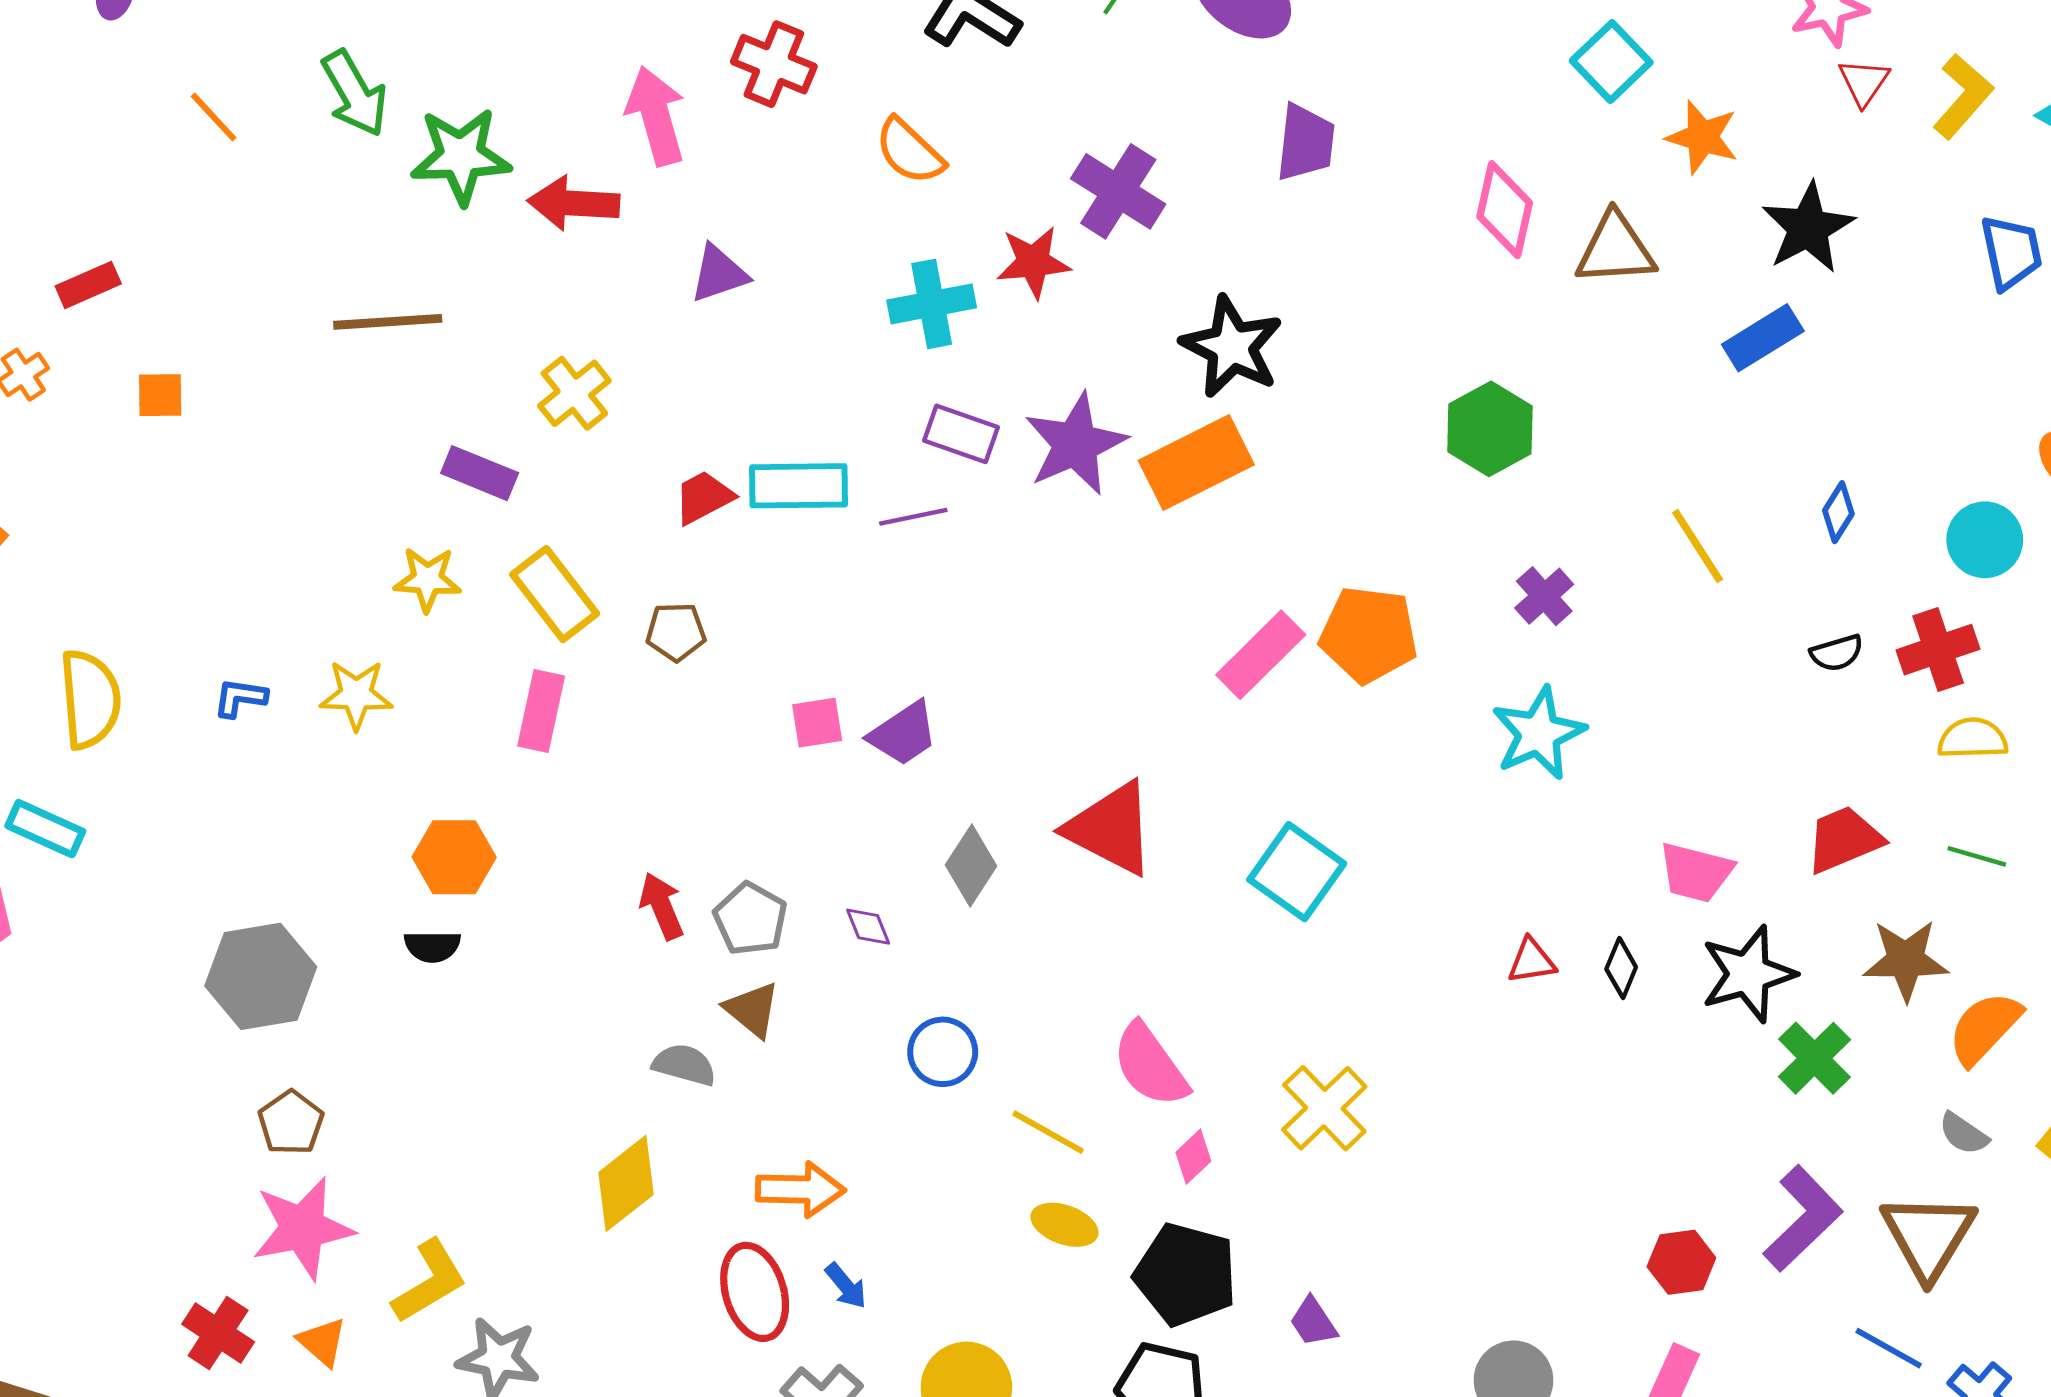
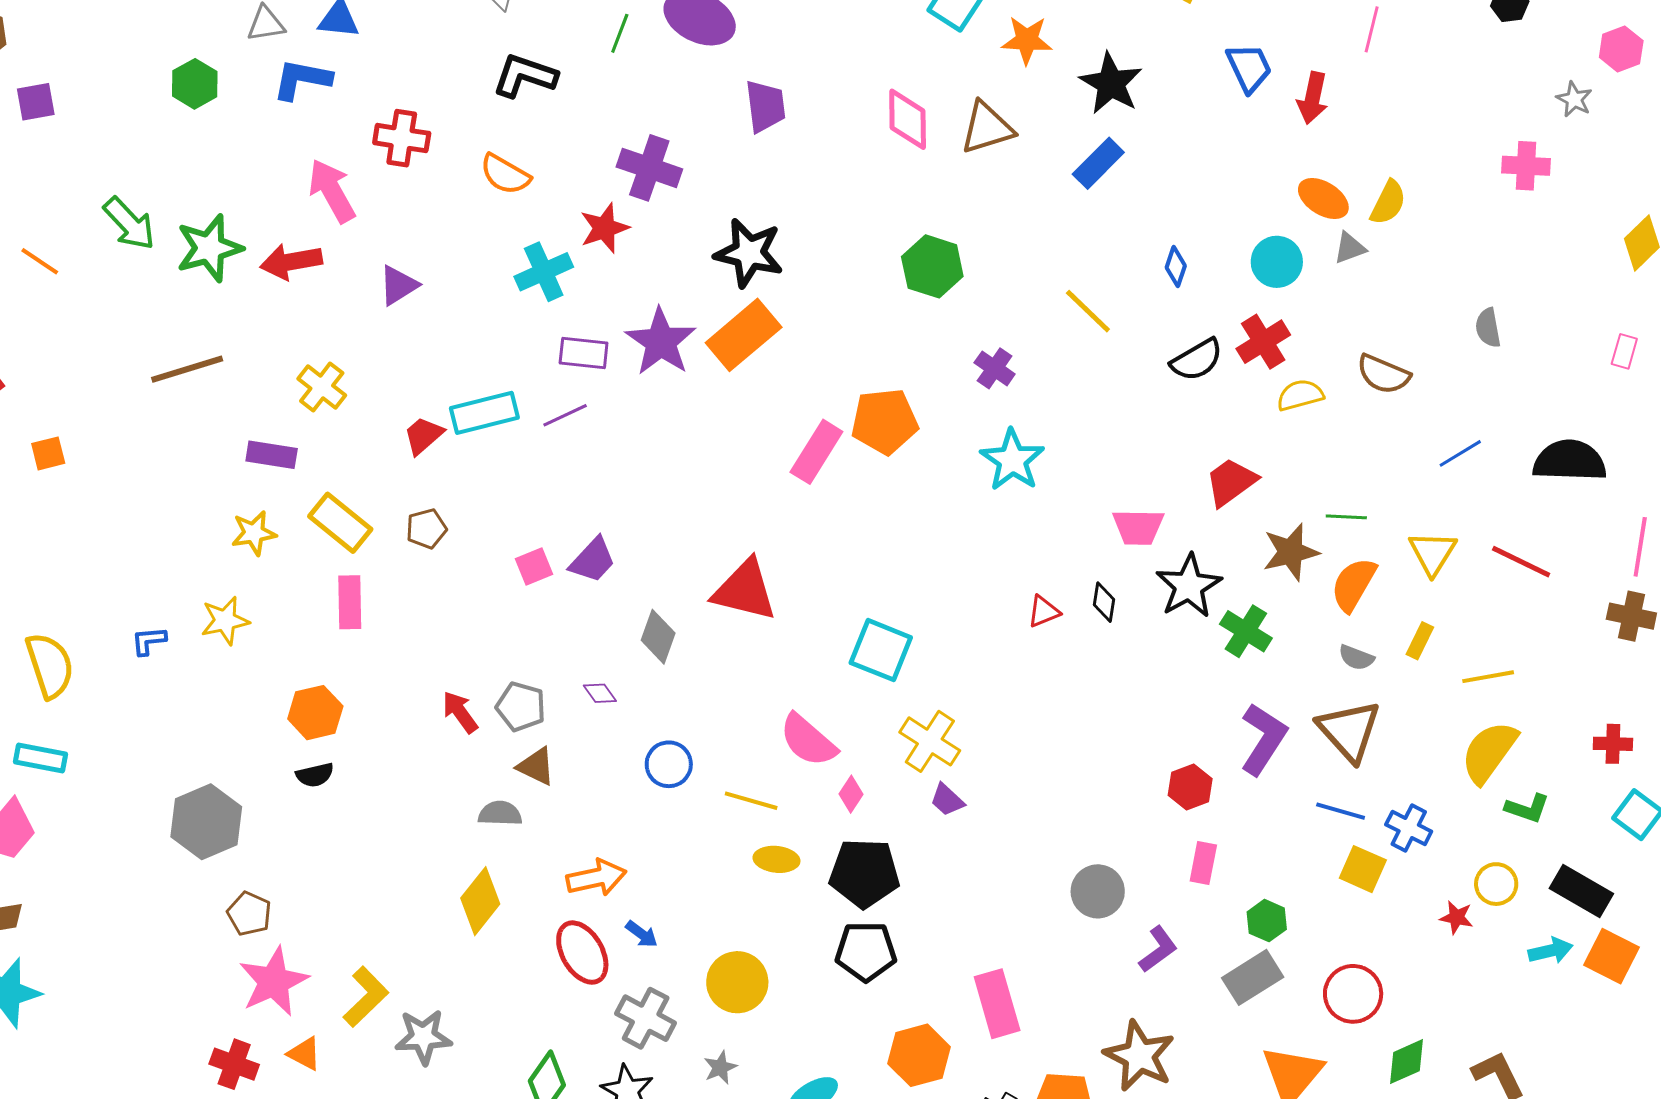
black semicircle: (1837, 653) -> (1197, 360), size x1.5
green line: (1977, 856) -> (1346, 517), moved
cyan square: (1297, 872) -> (881, 650), moved
purple trapezoid: (1313, 1322) -> (947, 800), moved

